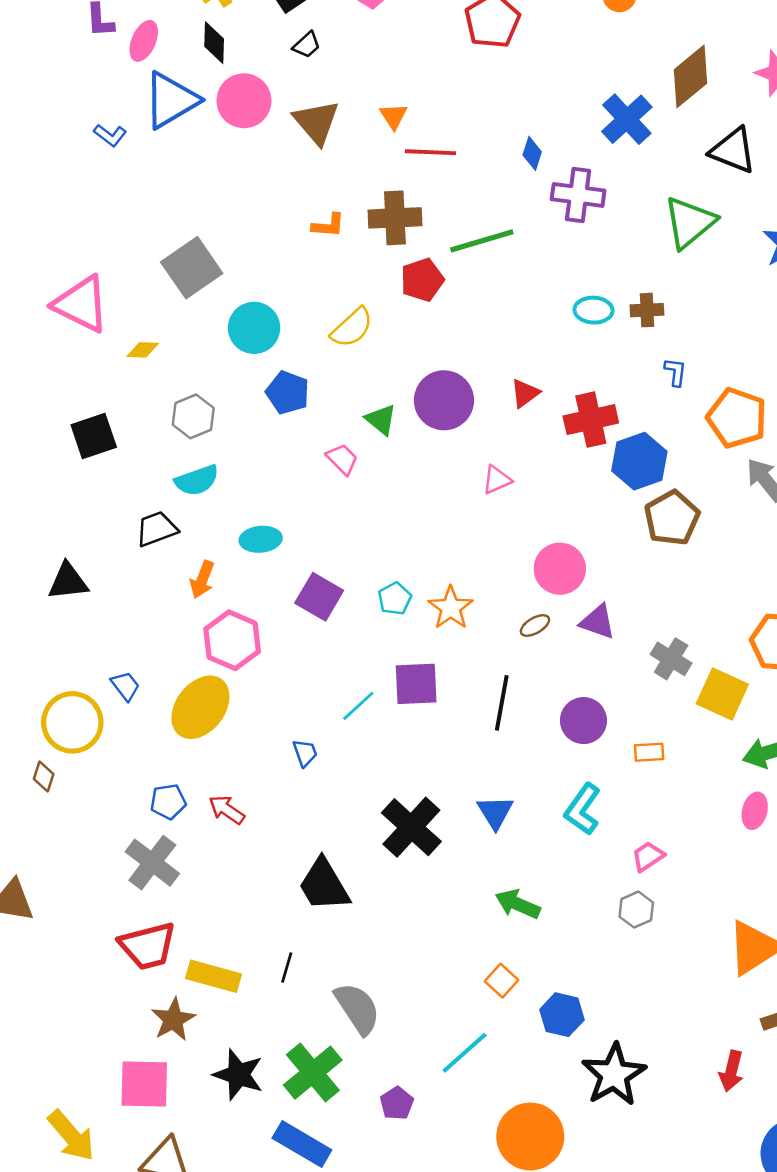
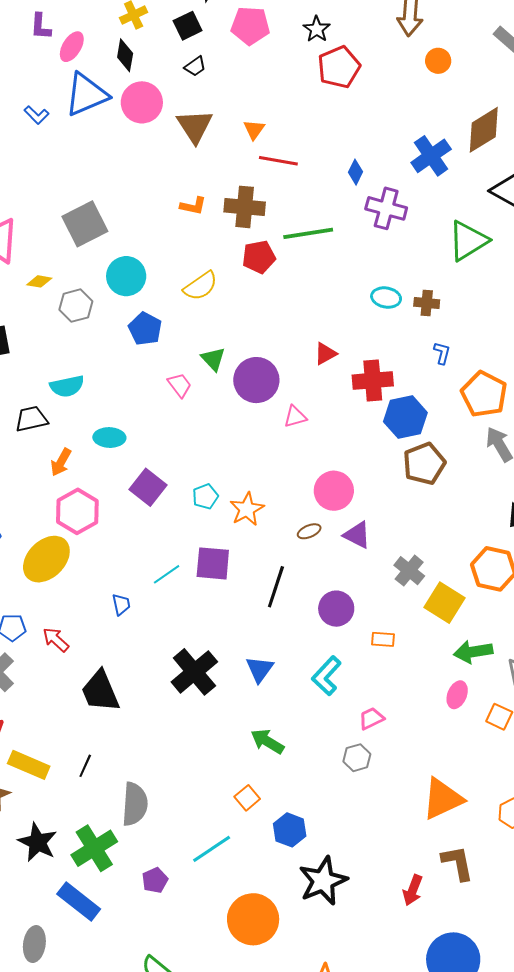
purple circle: (444, 400) -> (256, 380), moved
gray hexagon: (193, 416) -> (76, 306), moved
black trapezoid: (324, 885) -> (100, 691), moved
gray semicircle: (357, 1008) -> (135, 804), turned 30

